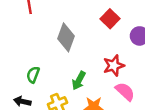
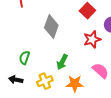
red star: (114, 66) -> (92, 39), moved

